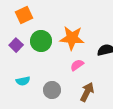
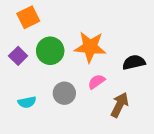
gray circle: (52, 90) -> (64, 93), moved
brown arrow: (87, 92) -> (120, 105), moved

